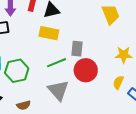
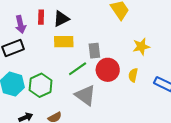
yellow semicircle: (118, 82) -> (133, 75), moved

